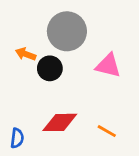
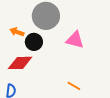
red diamond: (60, 122) -> (20, 63), moved

